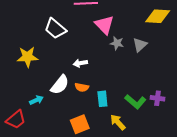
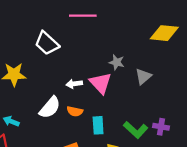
pink triangle: (104, 25) -> (101, 83), moved
gray triangle: (140, 45) -> (143, 76), moved
cyan arrow: (36, 100) -> (11, 121), moved, turned -136

